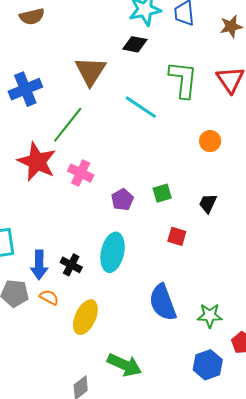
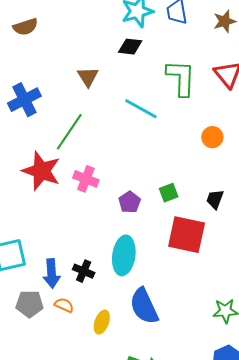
brown triangle: (90, 71) -> (88, 77), size x0.7
red square: (177, 236) -> (187, 235), size x2.0
blue semicircle: (163, 302) -> (144, 306), moved
yellow ellipse: (85, 317) -> (102, 322), size x0.7

